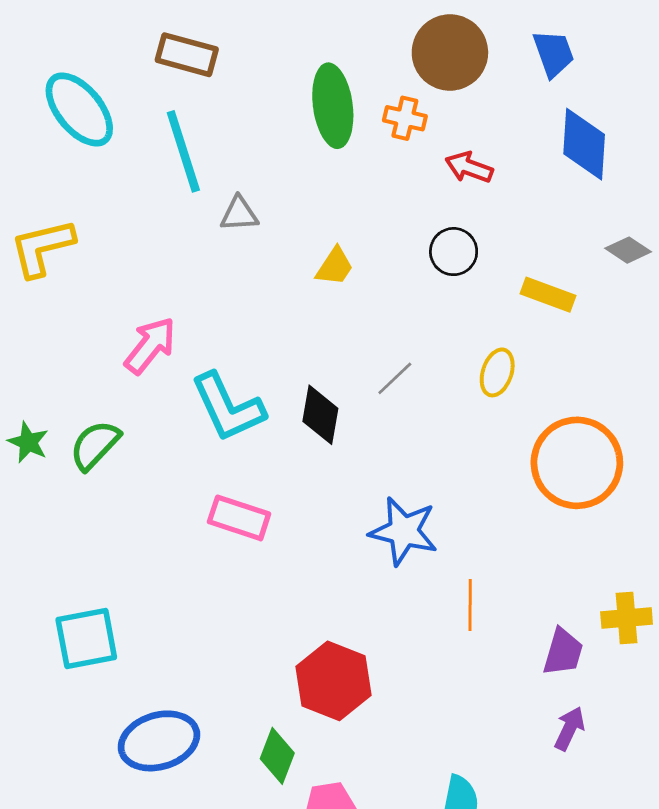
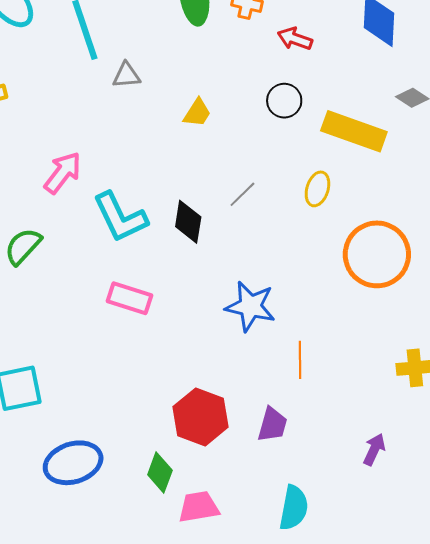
yellow rectangle: (548, 295) -> (354, 131), size x1.6
purple trapezoid: (563, 652) -> (272, 425), moved

